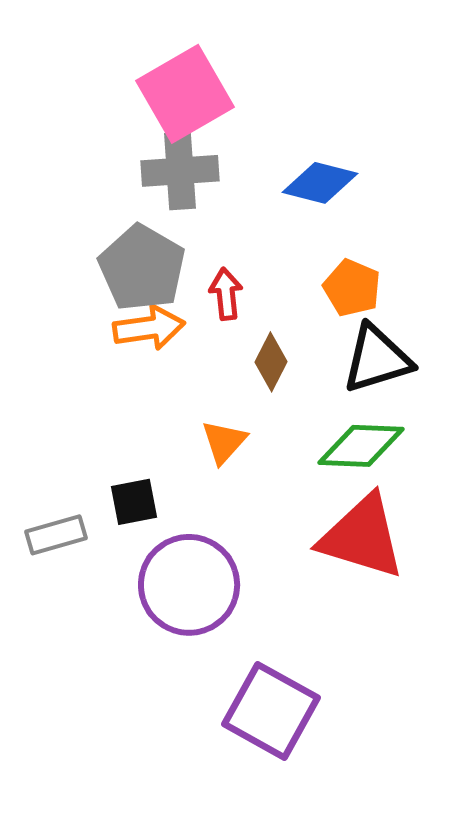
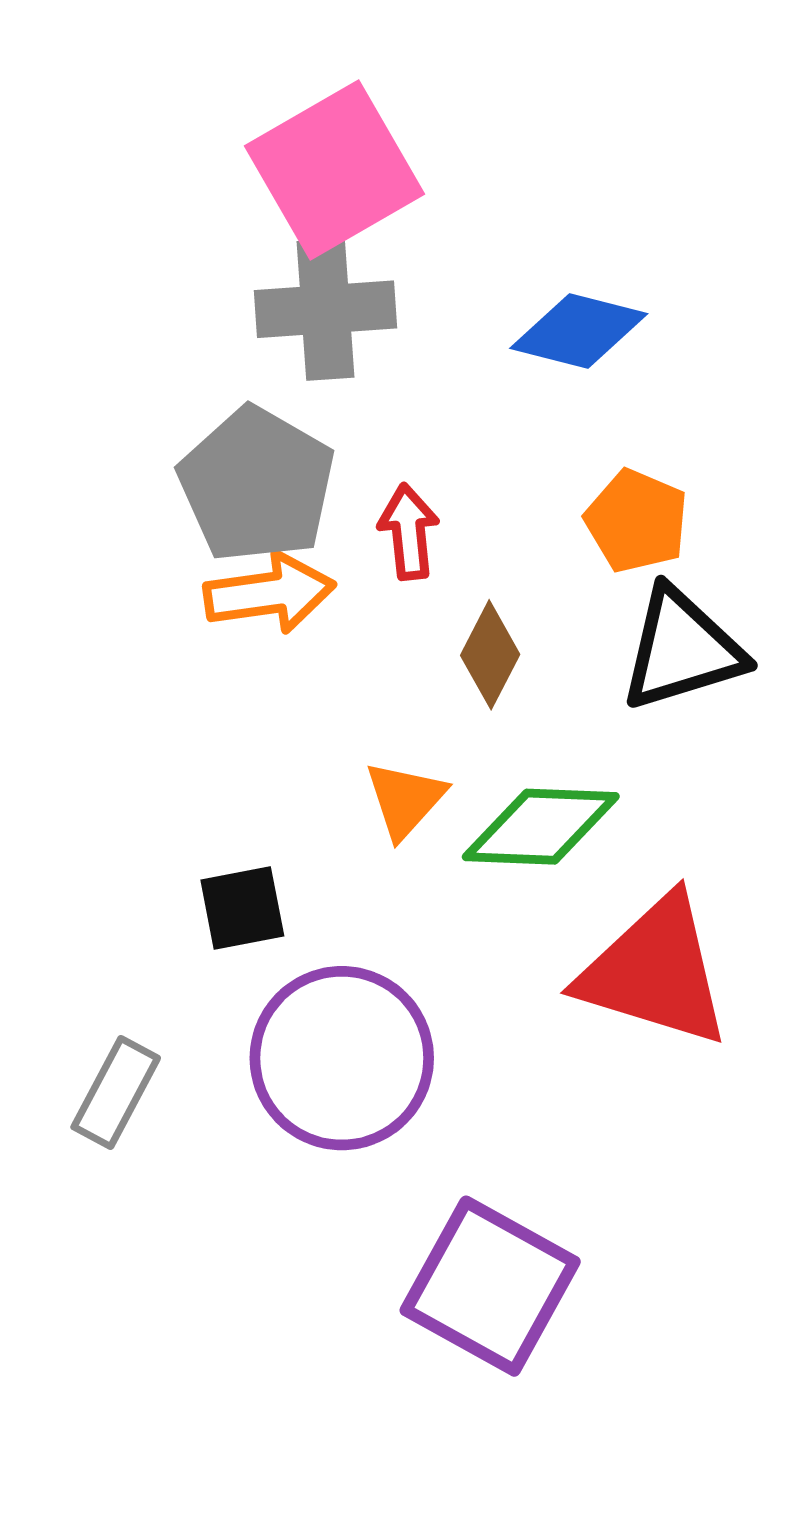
green diamond: (361, 446) -> (541, 827), moved
gray rectangle: (56, 535) -> (116, 1093), moved, turned -46

